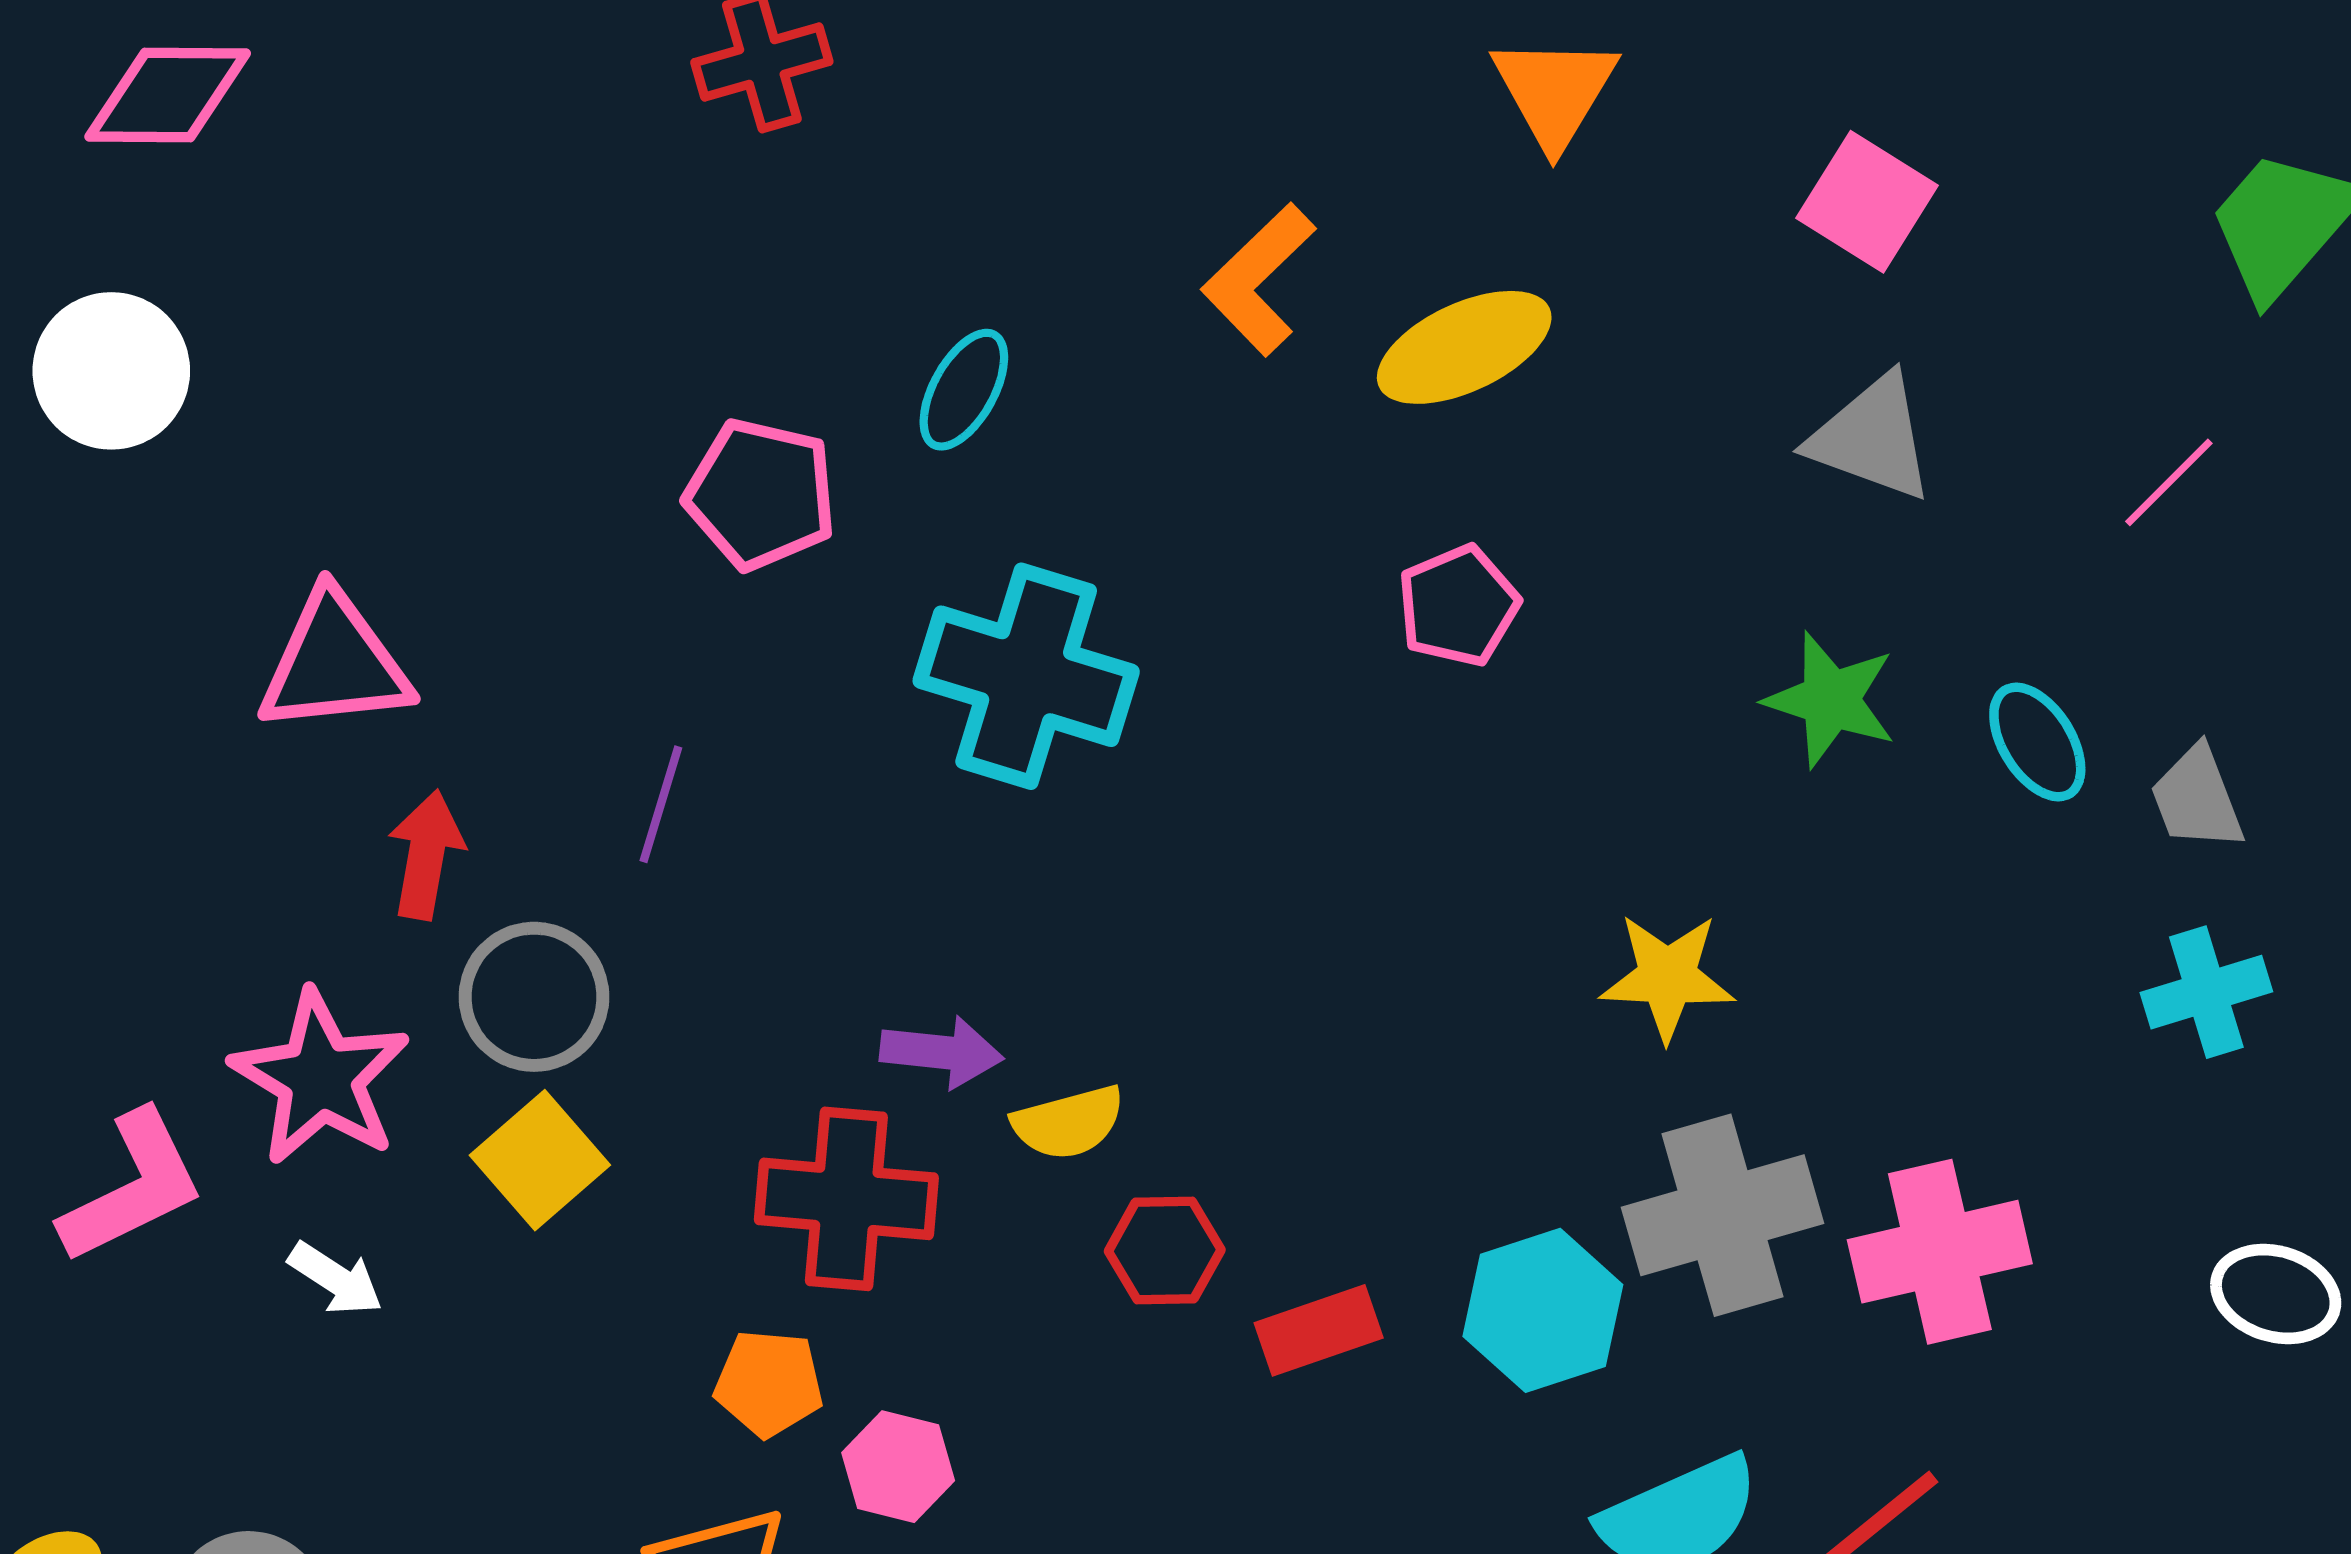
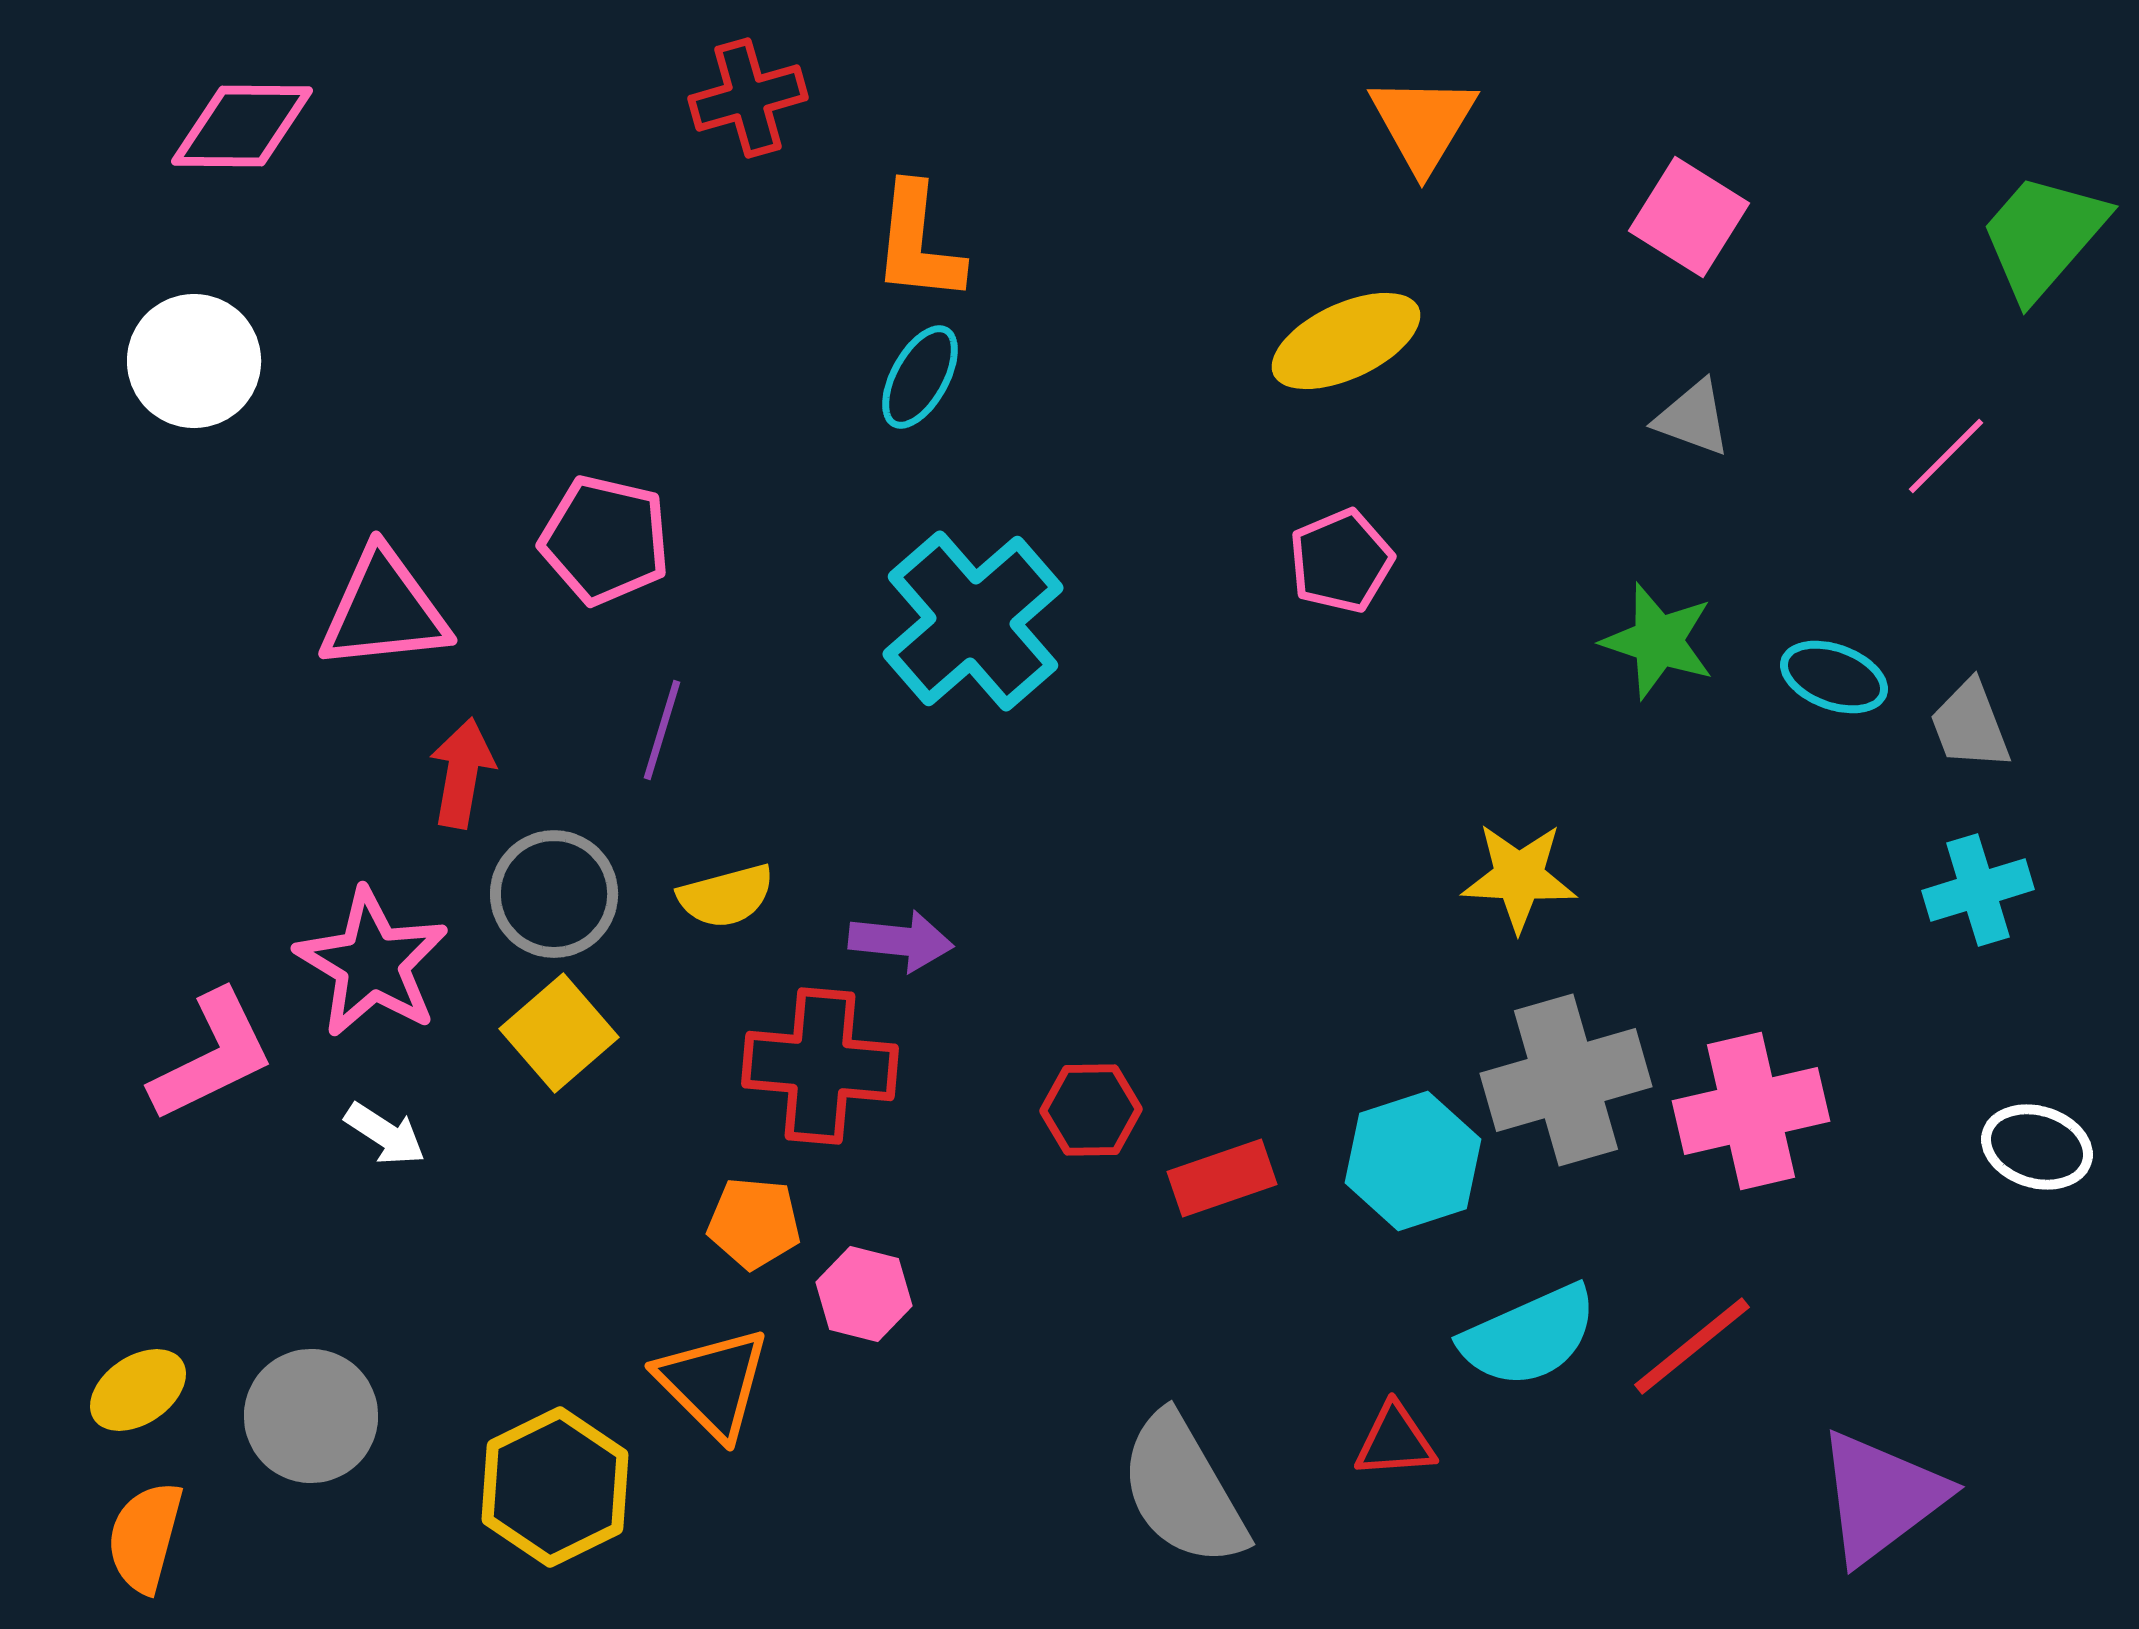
orange L-shape: (1259, 279) -> (918, 243), moved, turned -40
gray triangle: (1872, 438) -> (1693, 418), size x0.7
pink pentagon: (761, 494) -> (605, 540), moved
cyan cross: (1026, 676) -> (973, 621), turned 32
cyan ellipse: (2037, 742) -> (1834, 677), turned -38
yellow semicircle: (1068, 1122) -> (726, 896), moved

